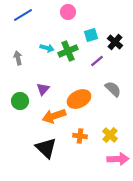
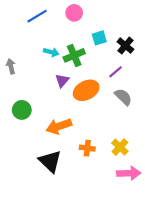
blue line: (23, 15) -> (37, 16), moved
gray arrow: (18, 58) -> (11, 66), moved
purple line: (97, 61) -> (116, 72), moved
purple triangle: (43, 89) -> (62, 81), moved
orange ellipse: (79, 99) -> (86, 90), moved

